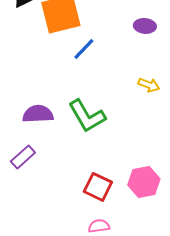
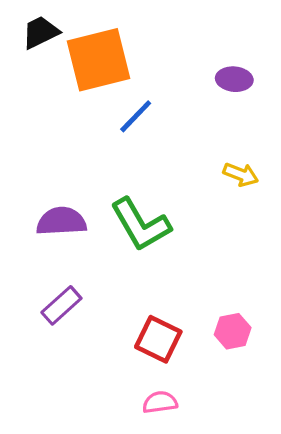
purple rectangle: (23, 157) -> (61, 305), moved
pink hexagon: (144, 182) -> (233, 331), size x0.7

